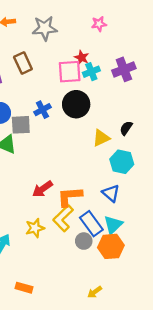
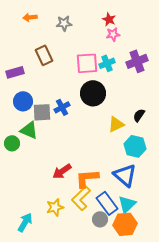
pink star: (99, 24) -> (113, 34), moved
gray star: (45, 28) -> (64, 23), size x0.7
red star: (82, 58) -> (109, 19), moved
blue cross: (42, 110) -> (62, 107), moved
blue triangle: (111, 193) -> (125, 175), size x1.4

